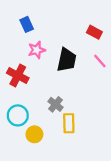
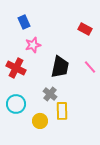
black trapezoid: (67, 60) -> (60, 67), moved
pink line: (100, 61) -> (90, 67), moved
yellow circle: (34, 134) -> (40, 121), moved

